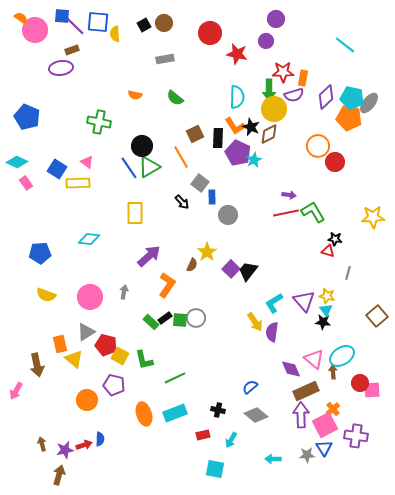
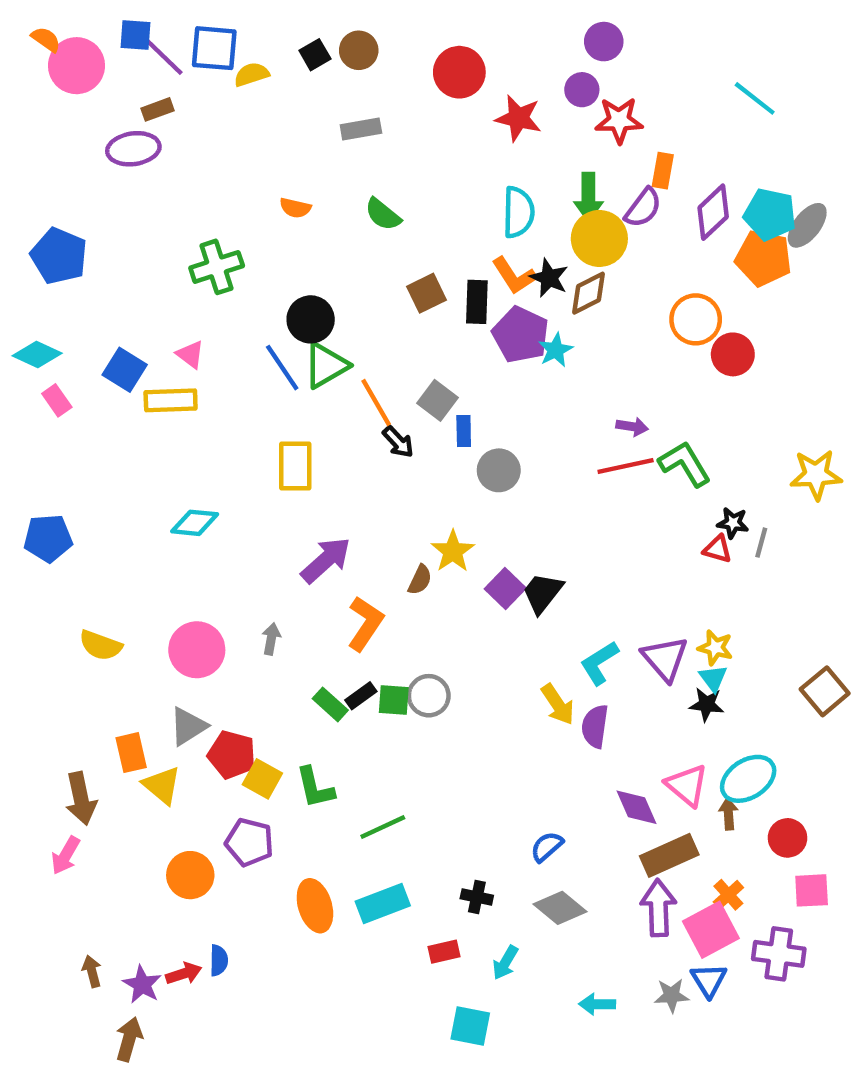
yellow semicircle: (115, 34) -> (252, 74), turned 77
red star: (283, 72) -> (619, 120), moved
purple semicircle: (294, 95) -> (643, 208), turned -36
green cross: (99, 122) -> (217, 267), turned -30
orange line: (181, 157) -> (376, 403), moved
blue pentagon: (40, 253) -> (48, 538), moved
gray line: (348, 273) -> (761, 543), moved
pink square: (372, 390) -> (812, 890), moved
pink arrow: (16, 391) -> (66, 855), moved
purple star: (65, 450) -> (142, 984), turned -30

